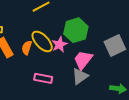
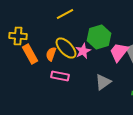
pink trapezoid: (83, 60) -> (119, 52), moved
pink rectangle: (43, 78) -> (60, 76), moved

